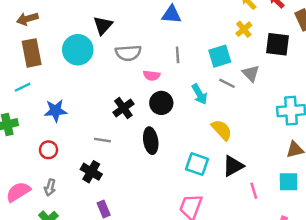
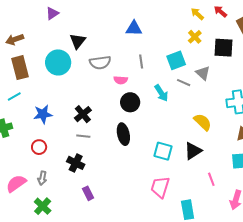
black cross: (123, 108) -> (83, 114), moved
yellow semicircle: (222, 130) -> (203, 122), moved
pink line: (254, 191) -> (211, 179), moved

